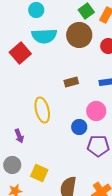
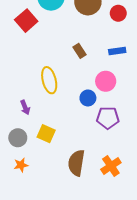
brown rectangle: (71, 82) -> (80, 51), turned 72
yellow square: (39, 173) -> (46, 134), moved

